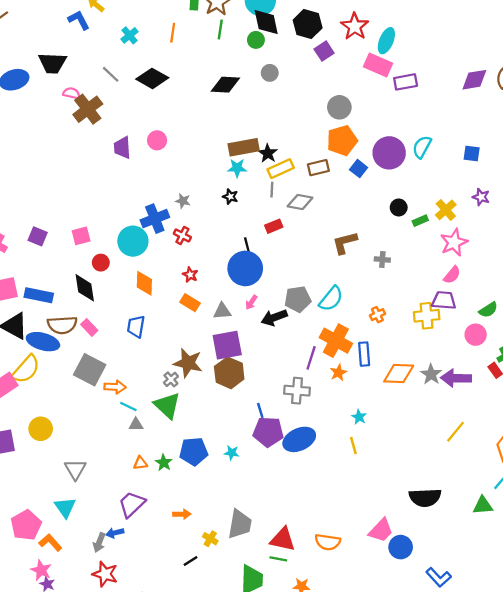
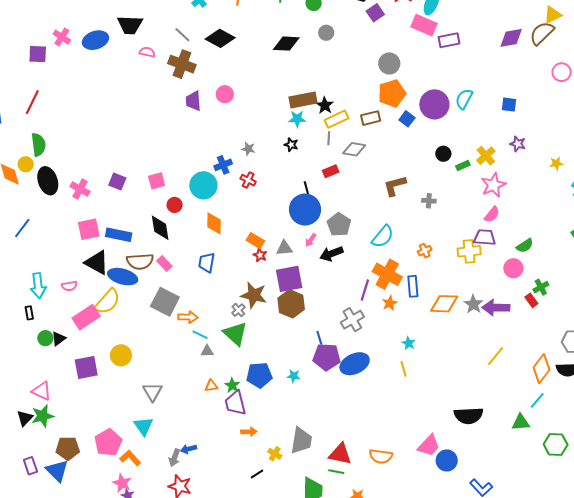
brown cross: (88, 109) -> (182, 64), moved, turned -32
blue cross: (155, 219) -> (223, 165), size x0.7
red star: (190, 275) -> (260, 255), moved
gray pentagon: (298, 299) -> (339, 225), moved, turned -30
gray cross: (297, 391) -> (352, 320), turned -35
purple trapezoid: (132, 504) -> (235, 403), moved, turned -60

